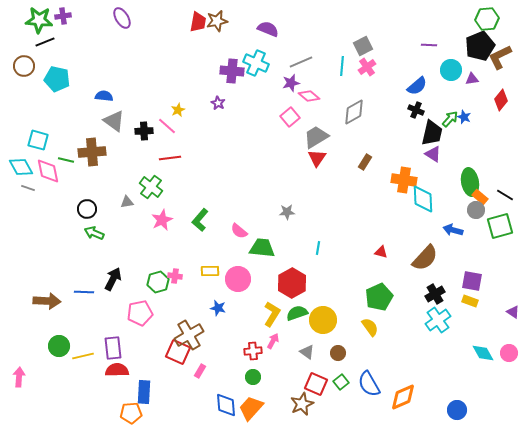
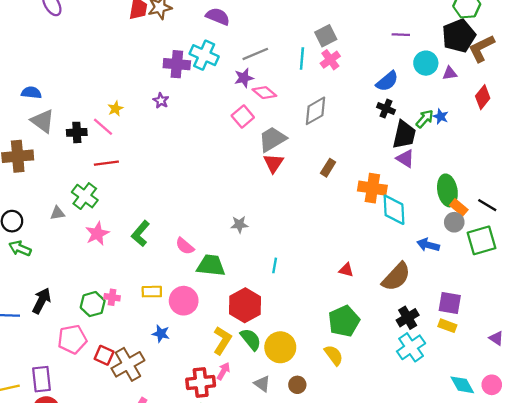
green semicircle: (297, 313) -> (251, 339), turned 70
red cross: (253, 351) -> (201, 383), size x1.4
red square: (178, 352) -> (104, 355), moved, size x0.7

